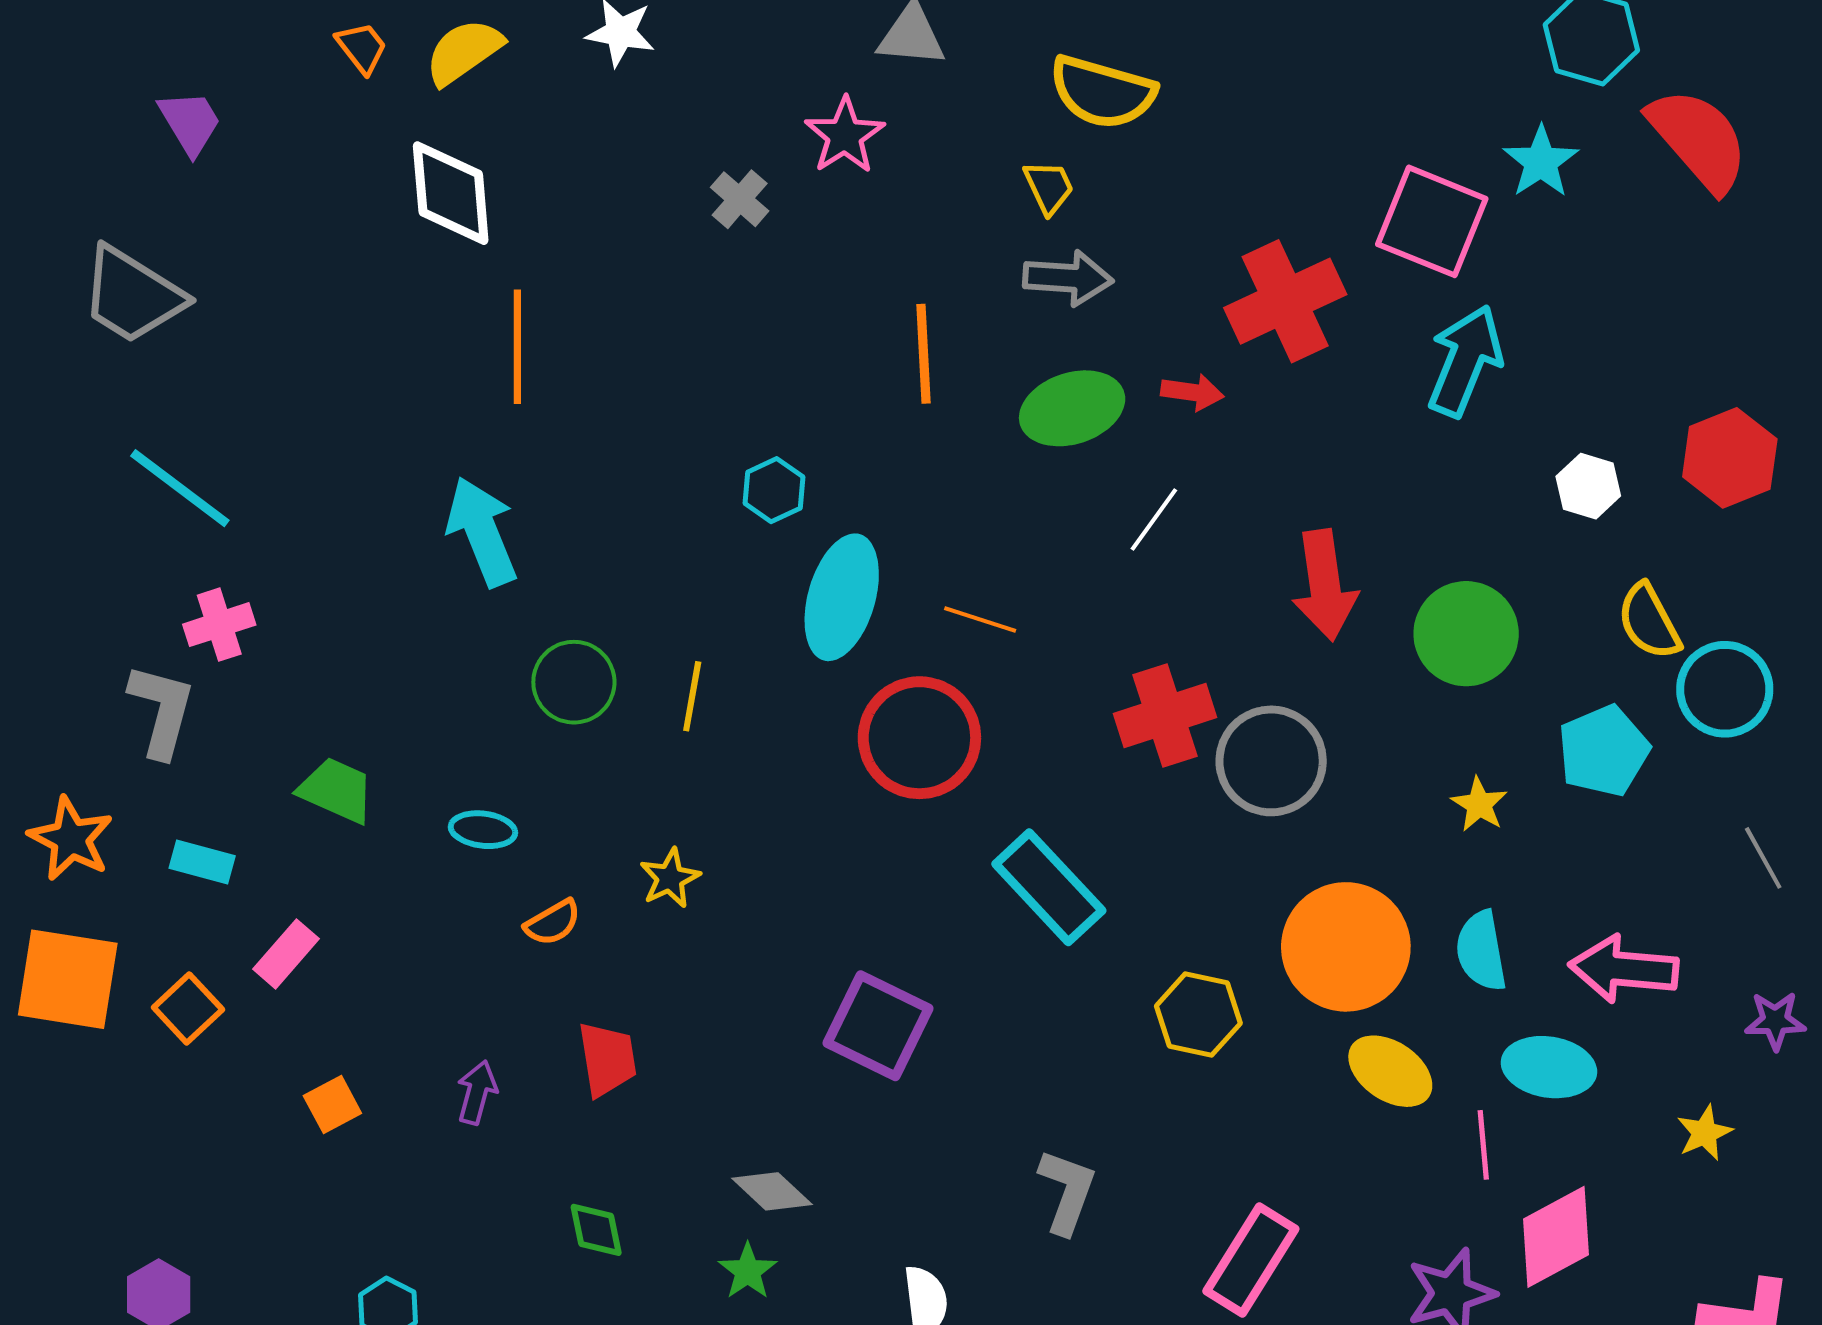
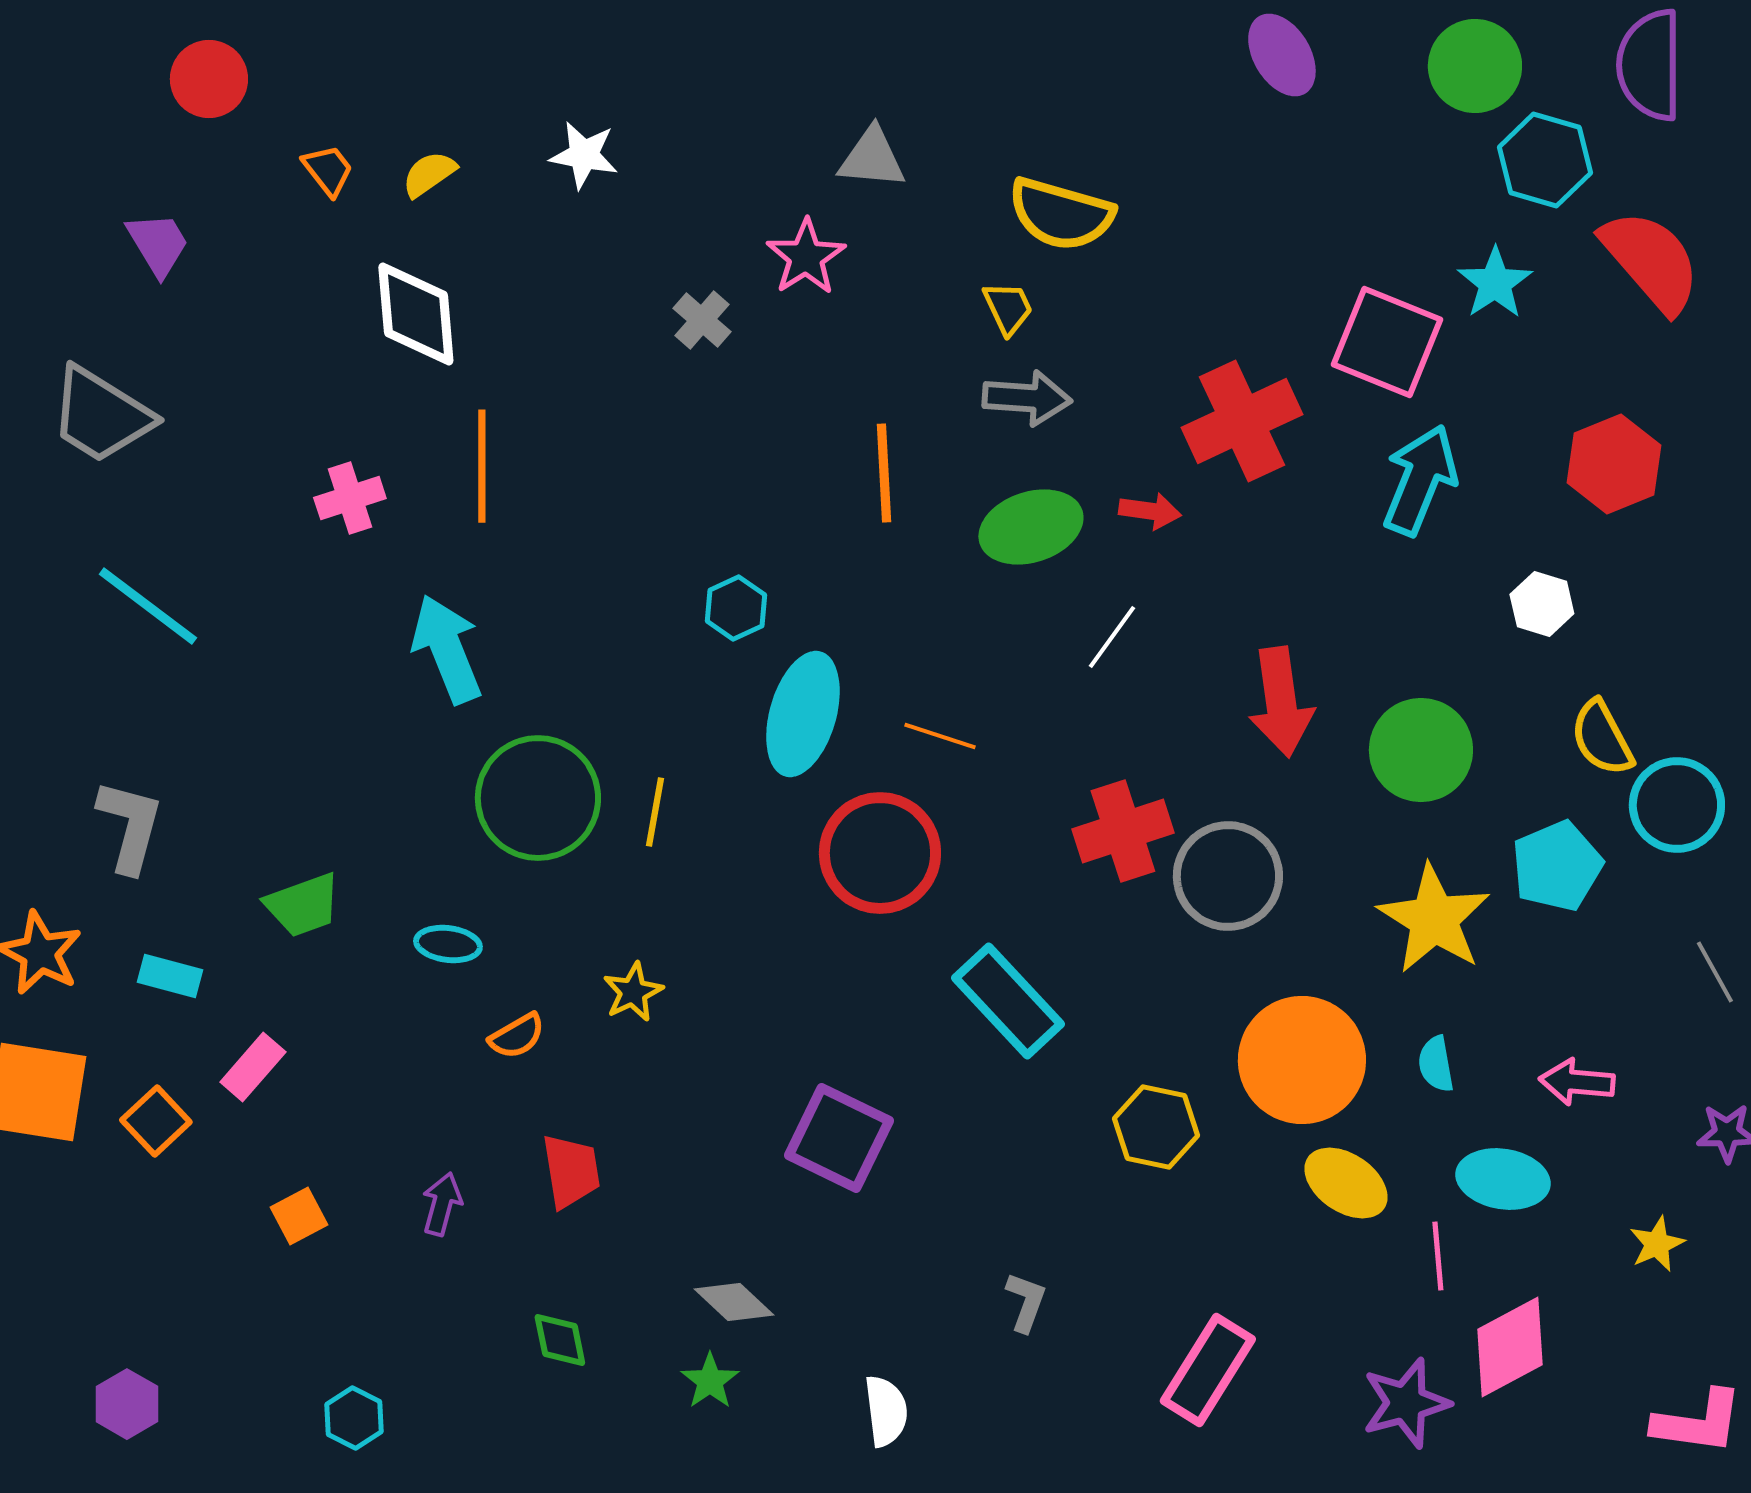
yellow semicircle: (464, 52) -> (429, 174), size x0.7
red hexagon: (1730, 458) -> (1614, 464), moved
pink cross: (219, 625) -> (350, 498), moved
green circle: (574, 682) -> (538, 798), size x1.5
green trapezoid: (336, 790) -> (303, 905), turned 136
yellow star: (1479, 804) -> (1434, 919), size x2.0
cyan semicircle: (1481, 951) -> (1436, 1064), size x0.7
pink arrow: (1624, 969) -> (1577, 1082), size x0.7
gray L-shape: (1067, 1191) -> (1026, 1302), size x0.7

